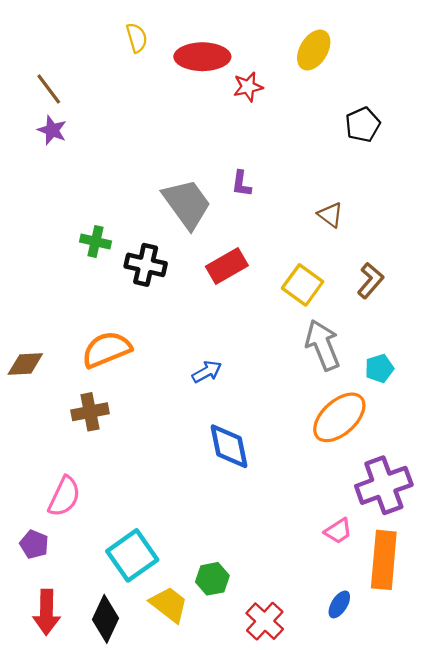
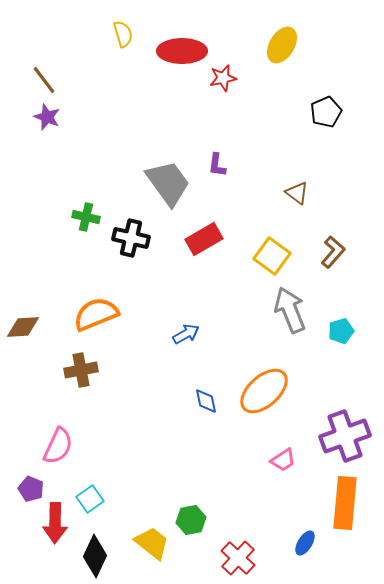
orange ellipse: (339, 417) -> (264, 391), moved
blue diamond: (229, 446) -> (206, 401), size x0.6
pink trapezoid: (338, 531) -> (283, 460), moved
cyan square: (132, 555) -> (90, 499), moved, size x0.6
red arrow: (47, 612) -> (55, 523), moved

